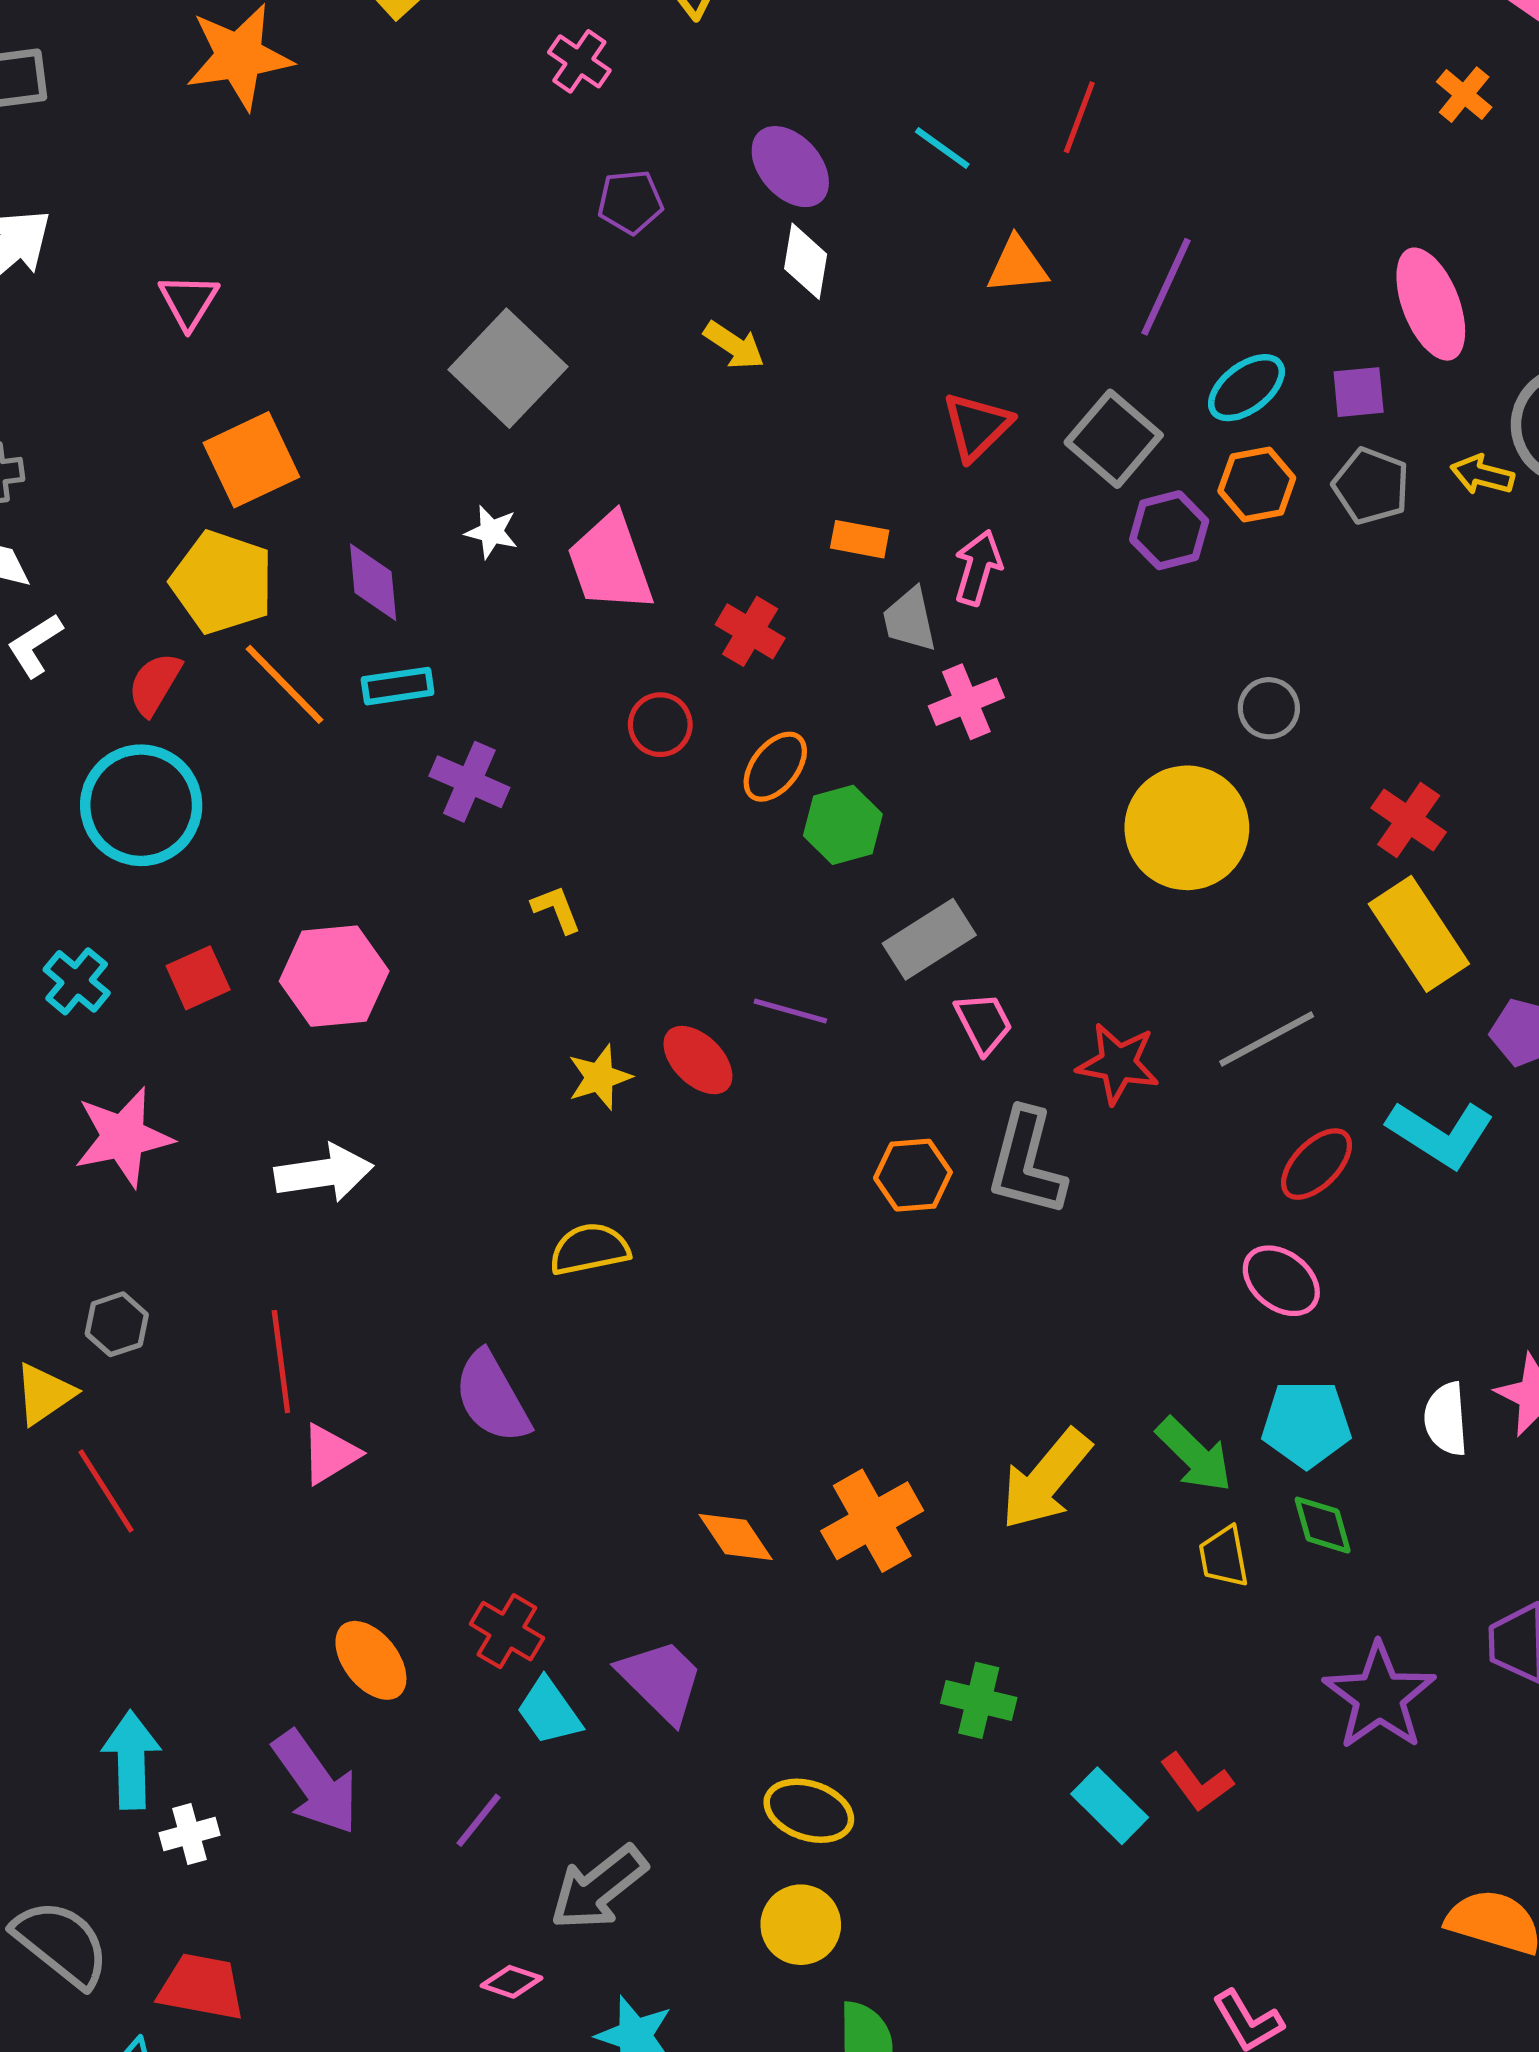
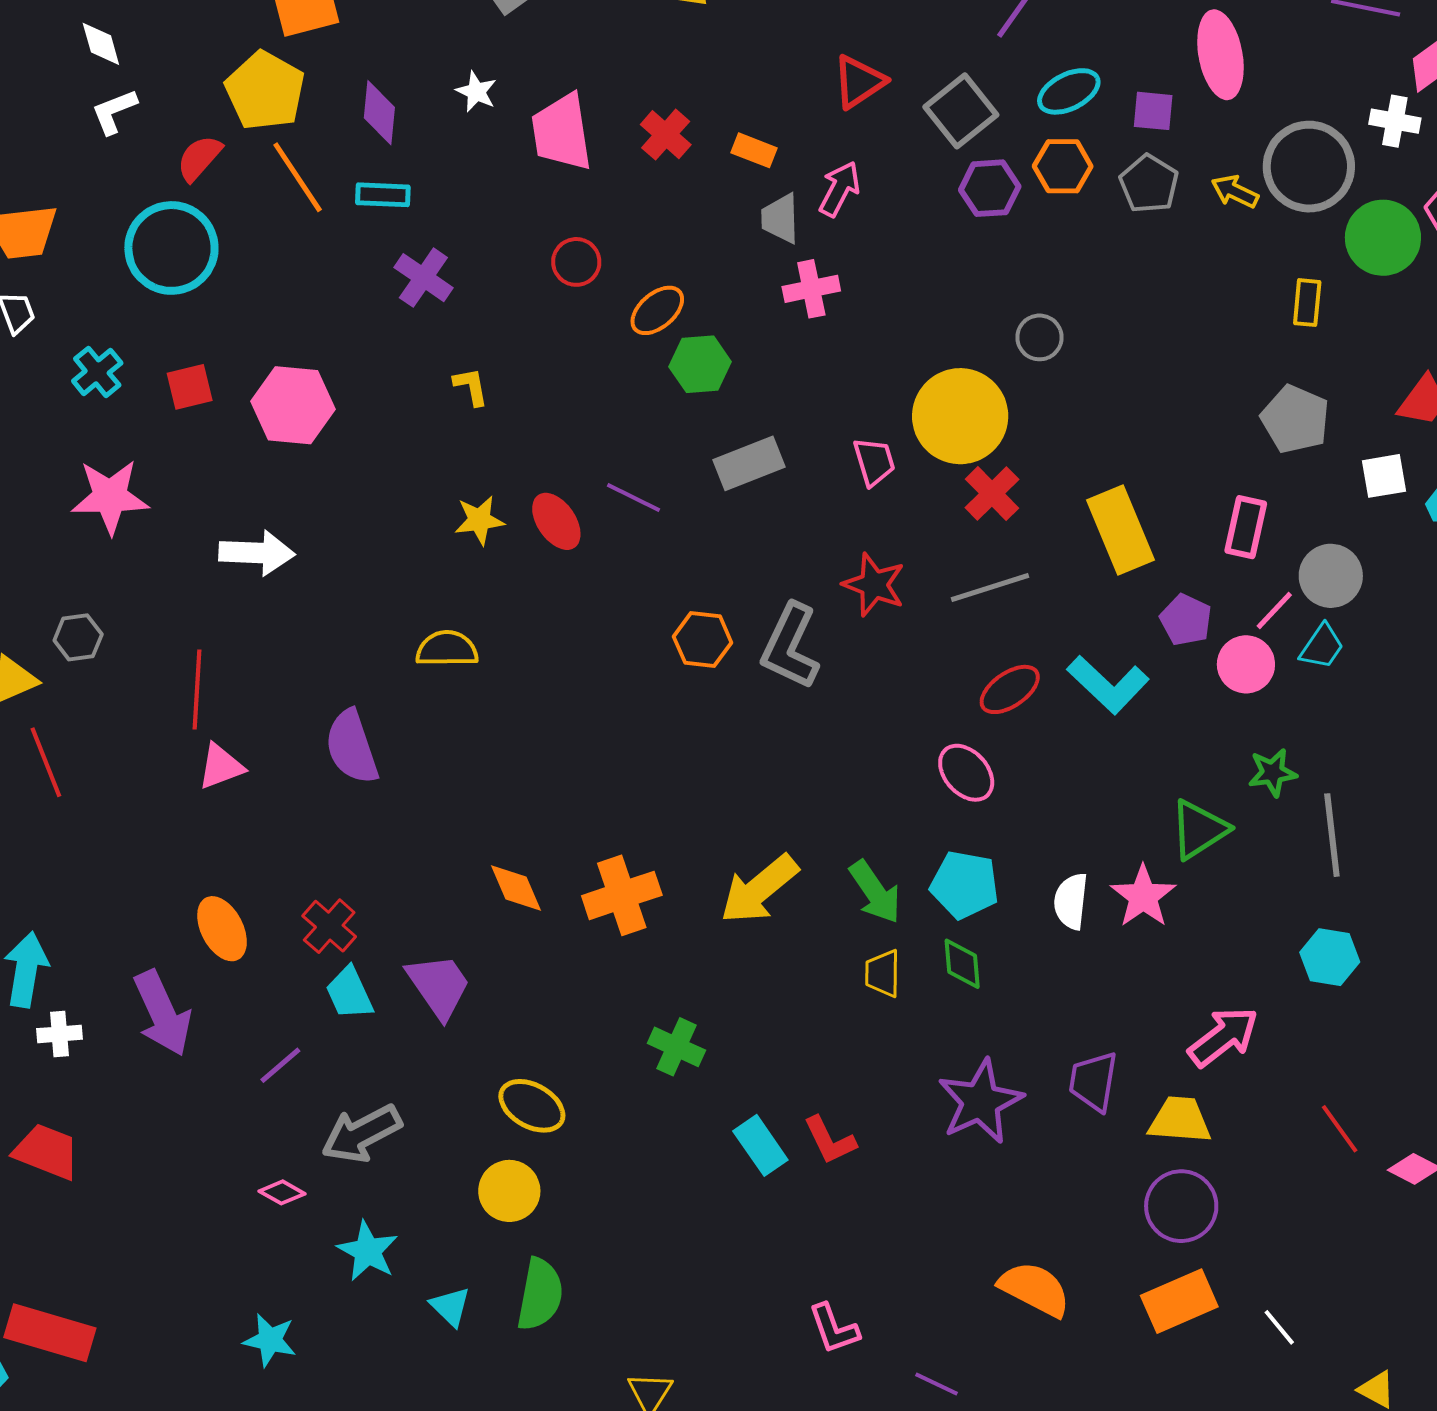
red cross: (750, 631) -> (666, 135), moved
red cross: (1409, 820) -> (992, 494), moved
pink trapezoid: (984, 1023) -> (874, 462), moved

